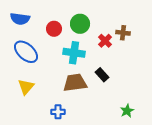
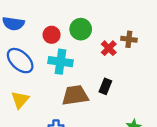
cyan cross: (74, 53) -> (61, 62), moved
black rectangle: (102, 75) -> (105, 86), turned 64

